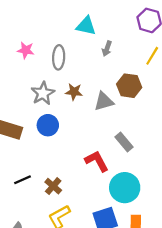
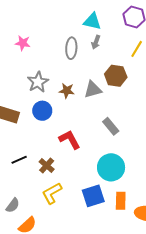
cyan triangle: (86, 26) -> (92, 21), moved
gray ellipse: (59, 57) -> (71, 48), moved
brown star: (74, 92) -> (67, 91), moved
red L-shape: (97, 161) -> (70, 140), moved

